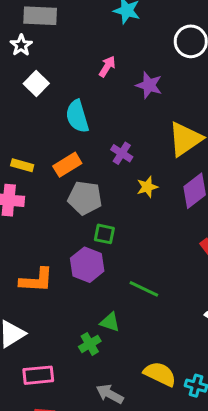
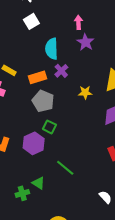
pink arrow: (107, 67) -> (79, 22), turned -48
purple star: (149, 85) -> (85, 42), moved
purple cross: (122, 153) -> (61, 71), moved
yellow star: (147, 187) -> (85, 92), moved

